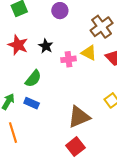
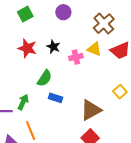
blue rectangle: (32, 103) -> (55, 98), moved

